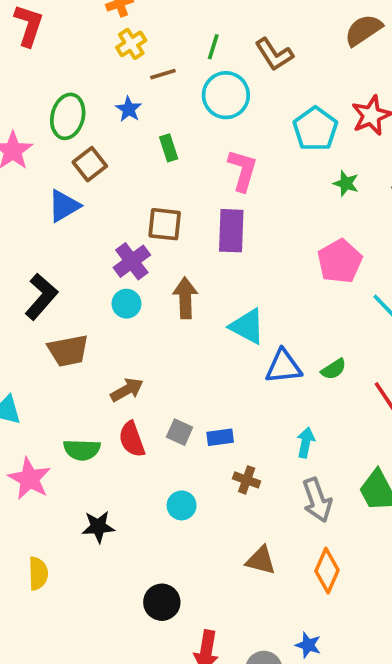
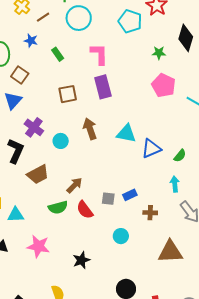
green star: (346, 183) -> (159, 53), moved
purple cross: (132, 261) -> (34, 127), moved
green semicircle: (334, 369) -> (180, 156), moved
green semicircle: (82, 450) -> (58, 207), moved
brown triangle: (261, 560) -> (170, 252), size x1.5

